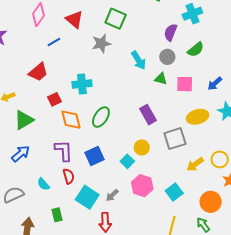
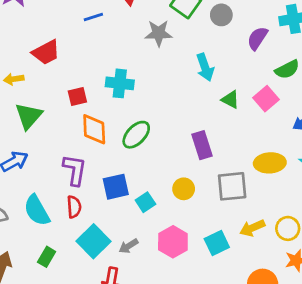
gray circle: (167, 57) -> (221, 15), moved
red trapezoid: (38, 72) -> (46, 52), moved
pink square: (185, 84) -> (266, 99), moved, turned 36
green triangle: (24, 120) -> (29, 116), turned -30
cyan square: (127, 161) -> (145, 202), moved
cyan semicircle: (43, 184) -> (37, 210), size x1.6
cyan square: (174, 192) -> (217, 243), moved
green rectangle: (57, 215) -> (47, 257), turned 32

